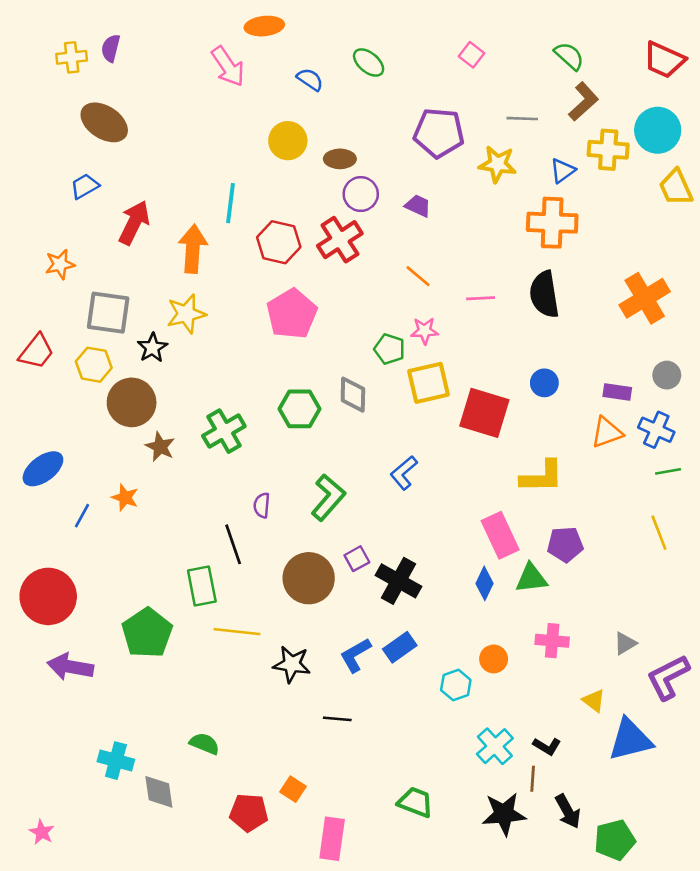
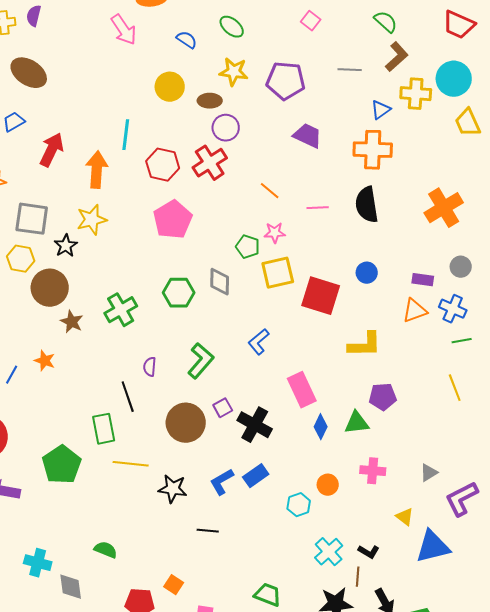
yellow star: (497, 164) -> (234, 72), moved
purple trapezoid: (418, 206) -> (308, 136), moved, size x1.4
pink rectangle: (500, 535) -> (302, 390), moved

